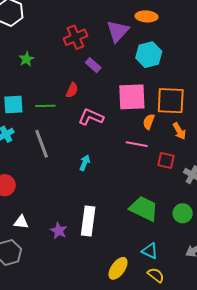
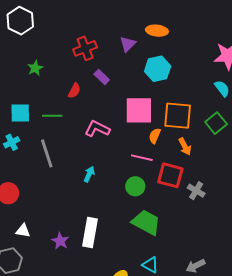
purple triangle: (118, 31) -> (128, 44), size x0.7
red semicircle: (72, 90) -> (74, 91), moved
red square: (166, 160) -> (170, 175), size x1.5
green circle: (183, 213) -> (135, 186), moved

